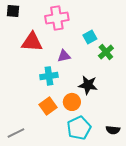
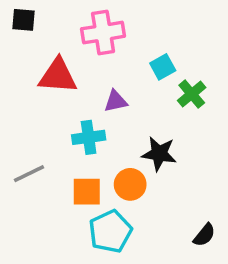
orange square: (48, 106) -> (87, 192), turned 36
cyan pentagon: (79, 128) -> (110, 231), moved
black semicircle: (113, 130) -> (204, 235), turned -56
gray line: (16, 133) -> (29, 174), moved

